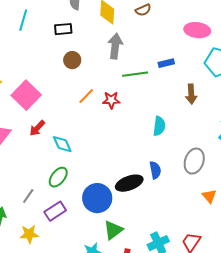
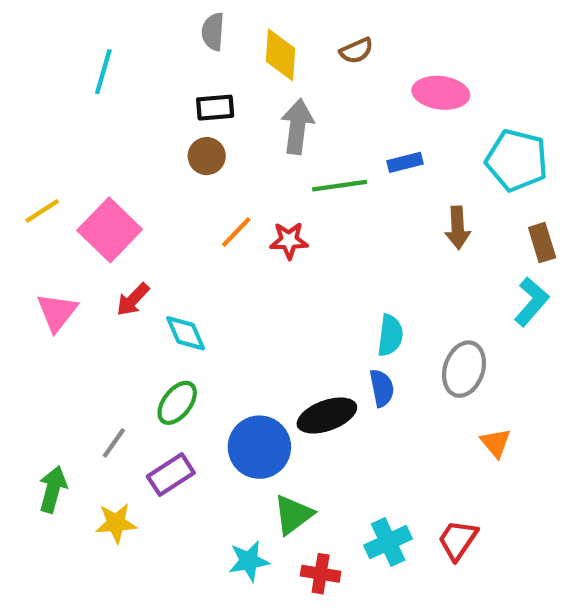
black rectangle: (63, 29) -> (215, 108), moved
pink ellipse: (197, 30) -> (441, 93), moved
cyan semicircle: (159, 126) -> (390, 335), moved

